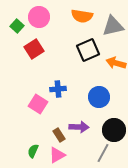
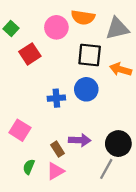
pink circle: (39, 17) -> (56, 27), moved
black square: (88, 50) -> (90, 55), turned 30
blue circle: (99, 97) -> (86, 89), moved
pink square: (38, 104) -> (20, 130), moved

